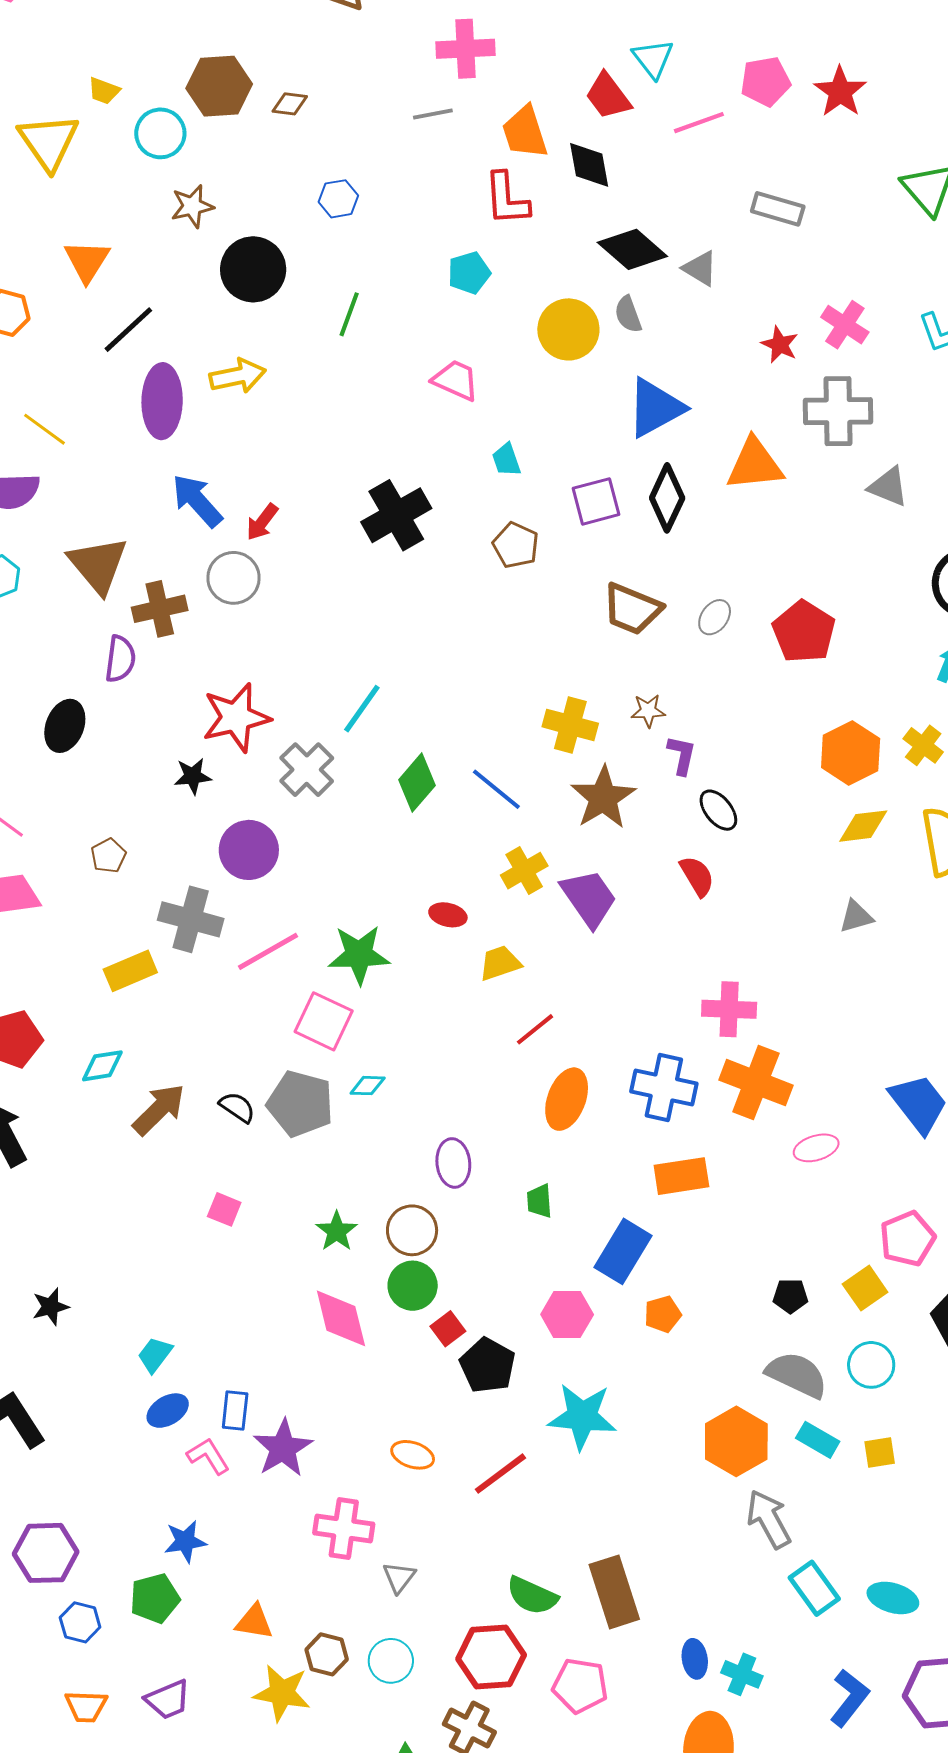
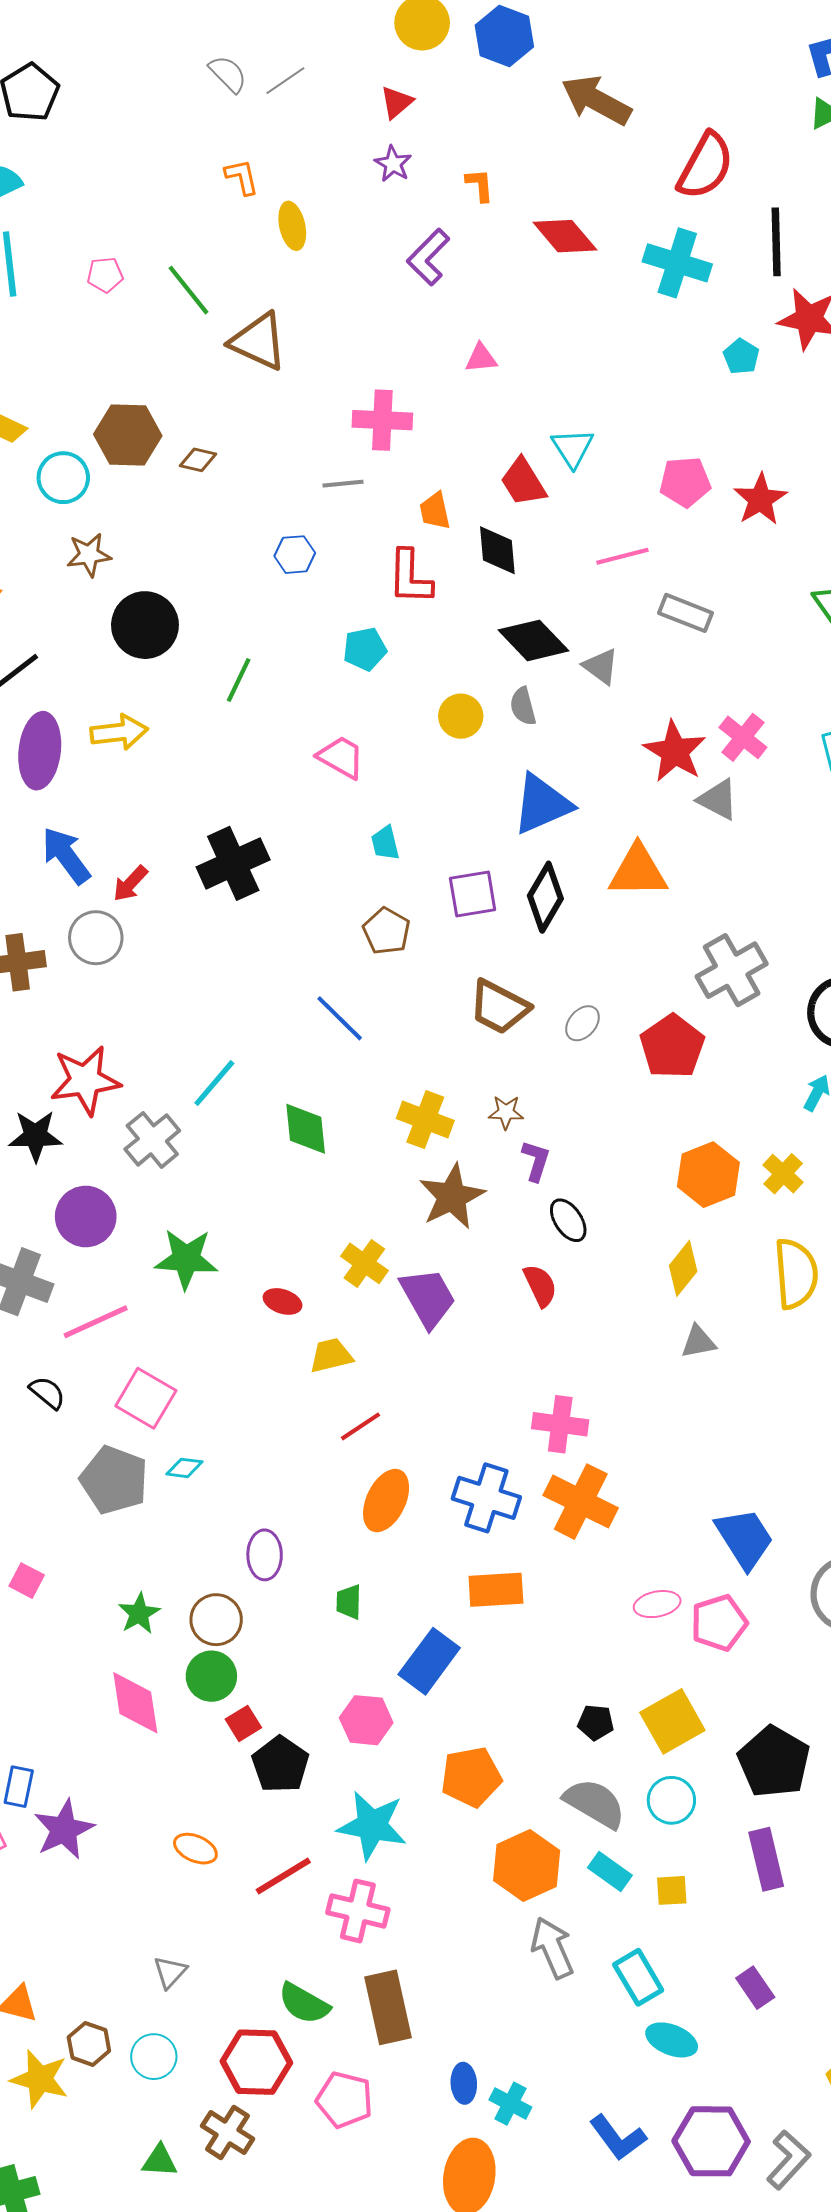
pink line: (699, 123) -> (622, 556), moved
orange trapezoid: (525, 132) -> (435, 511), size x0.7
blue hexagon: (338, 199) -> (295, 555), moved
yellow circle: (568, 329) -> (461, 716), size x0.7
red star: (780, 345) -> (675, 751), size x1.6
gray cross: (838, 411) -> (732, 970), moved, turned -34
gray triangle: (888, 487) -> (718, 799), moved
black cross: (396, 515) -> (233, 863), moved
black star: (193, 776) -> (35, 1136), size x1.4
green diamond: (417, 783) -> (306, 1129), moved, turned -52
blue line: (496, 789) -> (340, 1018), moved
yellow diamond: (863, 826) -> (683, 1268), moved, turned -50
yellow cross: (524, 871) -> (364, 1263), turned -30
green star: (359, 955) -> (186, 1259), moved
black semicircle: (237, 1107) -> (47, 1393), moved
pink ellipse: (816, 1148) -> (657, 1604), moved
pink pentagon: (907, 1239) -> (719, 1623), moved
yellow square: (865, 1288) -> (672, 1721), size x1.4
orange pentagon: (663, 1314) -> (471, 1777), moved, size x1.6
pink cross: (344, 1528) -> (358, 1911), moved
cyan rectangle: (814, 1588) -> (638, 1977), moved
blue L-shape: (849, 1698) -> (618, 2138), turned 100

